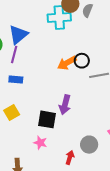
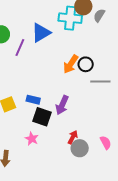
blue triangle: (18, 35) -> (41, 33), moved
orange arrow: (67, 63) -> (71, 64), turned -36
blue rectangle: (16, 80) -> (33, 100), moved
red arrow: (70, 157) -> (73, 137), moved

